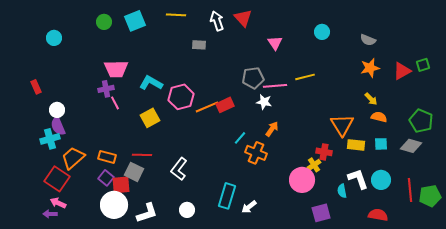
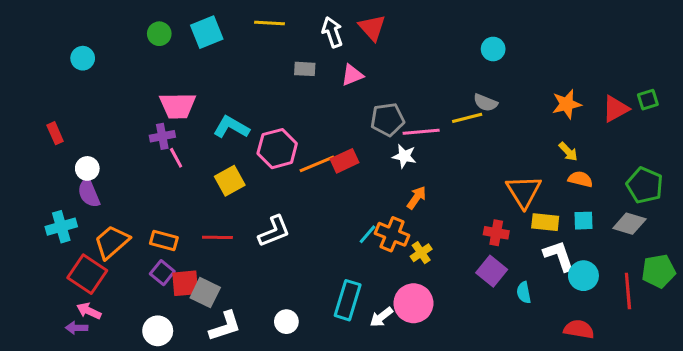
gray semicircle: (368, 40) -> (485, 103), moved
pink triangle: (275, 43) -> (352, 75), moved, turned 42
cyan line: (240, 138) -> (368, 234), moved
cyan cross: (50, 139) -> (61, 227), moved
yellow cross: (314, 165) -> (421, 253), moved
white L-shape: (179, 169) -> (274, 231), moved, turned -150
gray square: (134, 172) -> (205, 293), moved
white L-shape: (358, 179) -> (559, 256), moved
pink circle: (302, 180) -> (413, 303), moved
green pentagon: (430, 196) -> (659, 271), moved
white circle: (114, 205) -> (158, 331), moved, size x0.7
purple square: (321, 213) -> (492, 271), moved, turned -36

